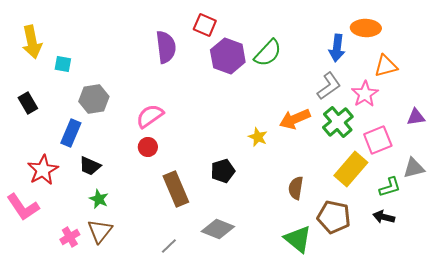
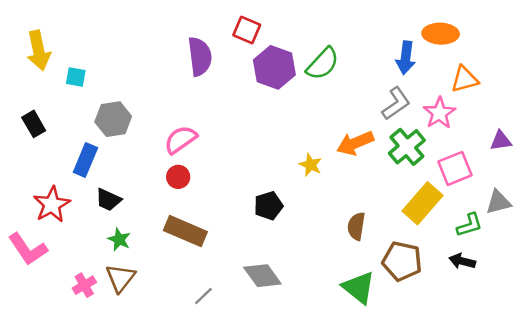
brown rectangle: (176, 189) -> (185, 231), moved, turned -44
gray diamond: (218, 229) -> (262, 276), turned 32

